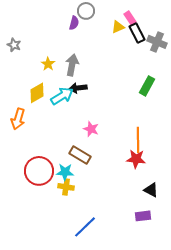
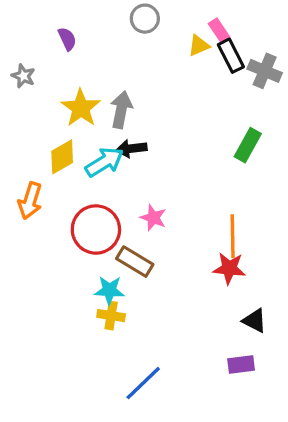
purple semicircle: (74, 23) -> (67, 39), moved, turned -40
yellow star: (48, 64) -> (81, 108), size x1.6
red circle: (39, 171) -> (96, 229), moved

